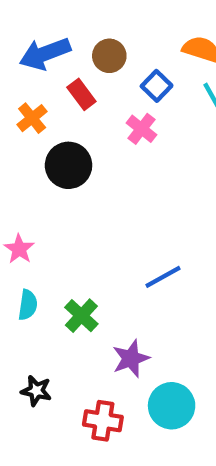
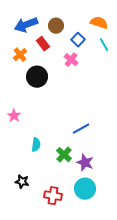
cyan semicircle: (28, 305) -> (36, 145), moved
green cross: (81, 316) -> (64, 155), moved
purple star: (131, 359) -> (85, 163), moved, turned -30

